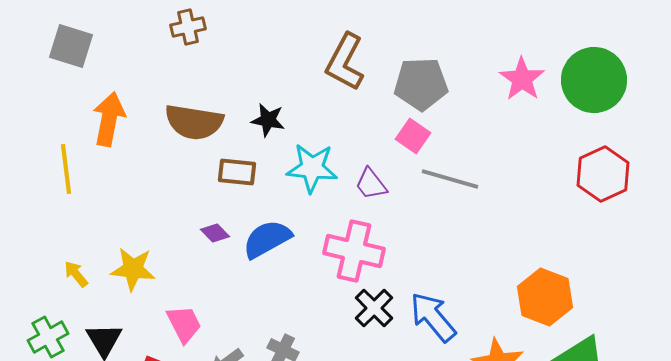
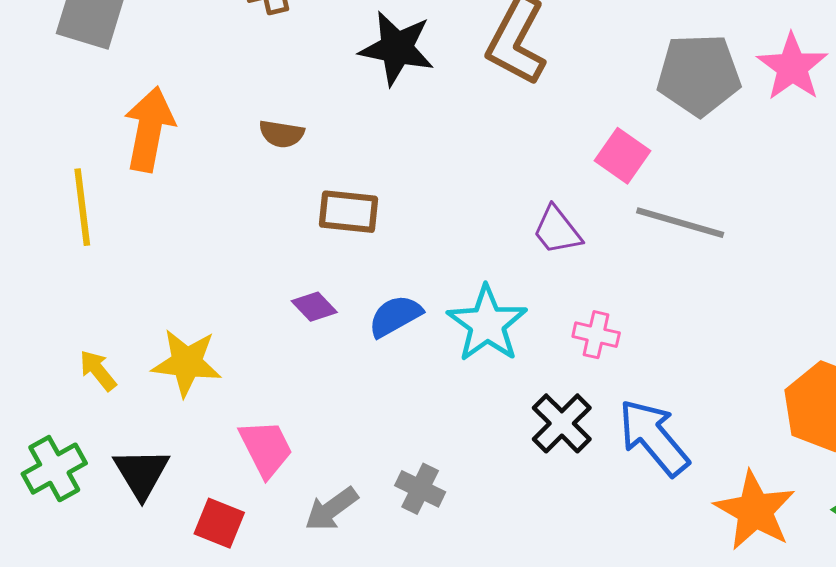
gray pentagon: (421, 84) -> (699, 75), moved
black star: (268, 120) -> (397, 48), moved, size x1.4
brown semicircle: (194, 122) -> (282, 134), size x0.5
cyan star: (312, 168) -> (487, 324), moved, turned 30
blue semicircle: (267, 239) -> (395, 316), size x0.7
pink cross: (354, 251) -> (596, 335), moved, size x0.5

